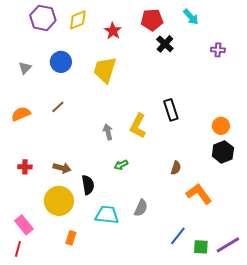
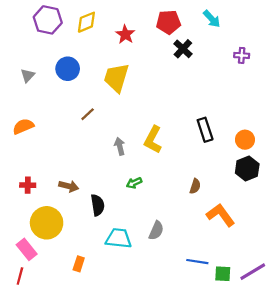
brown line: (58, 107) -> (88, 114), moved
black rectangle: (171, 110) -> (205, 130), moved
yellow circle: (59, 201) -> (47, 223), moved
blue line: (178, 236) -> (197, 262), turned 60

